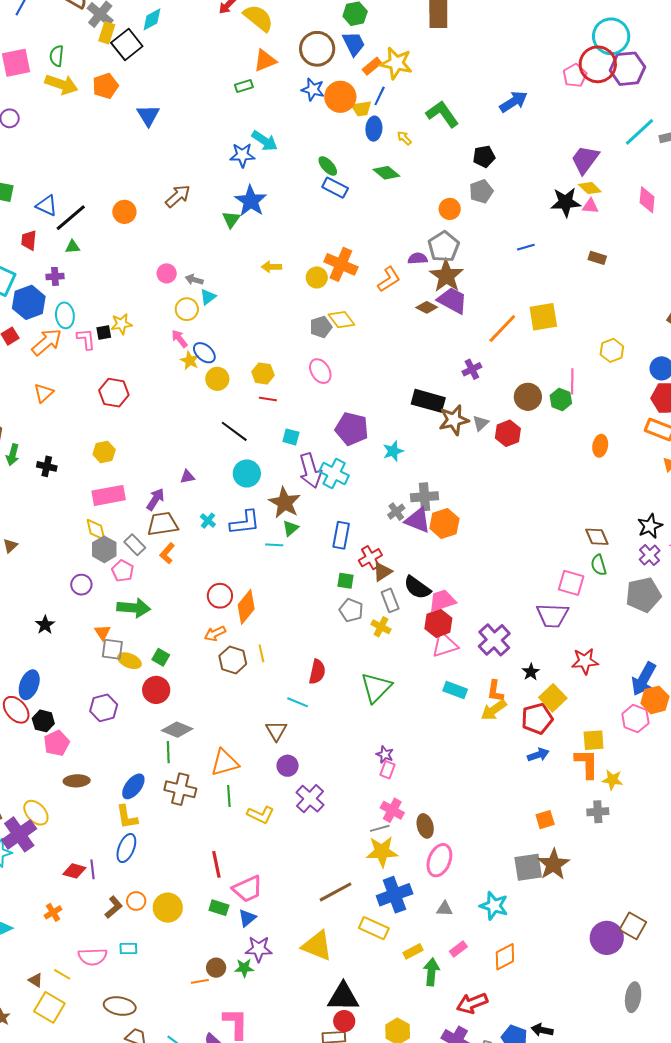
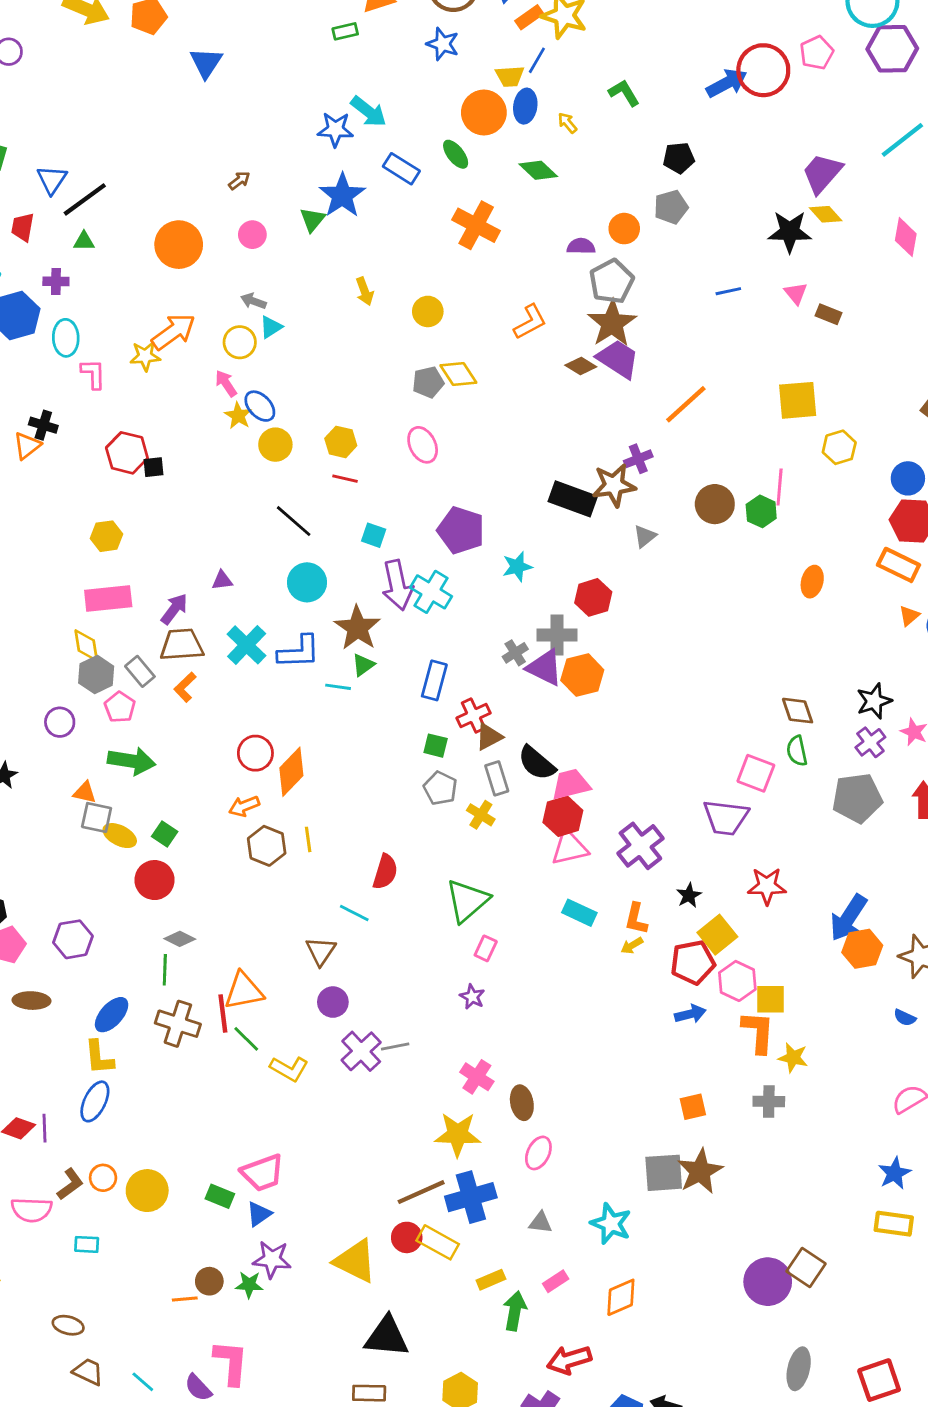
red circle: (598, 64) -> (763, 70), moved
orange circle: (340, 97) -> (484, 113), moved
green L-shape: (442, 114) -> (624, 93), size x0.7
blue rectangle: (335, 188) -> (401, 169), moved
brown arrow: (178, 196) -> (239, 181), size x0.6
blue triangle: (47, 206) -> (52, 180), turned 35
pink triangle: (590, 206) -> (796, 293), moved, turned 42
orange circle: (124, 212) -> (179, 245), moved, size x1.4
purple semicircle: (418, 259) -> (581, 246), moved
orange cross: (341, 264) -> (476, 225), moved
yellow arrow: (271, 267) -> (365, 291), turned -114
pink circle: (167, 273) -> (252, 235), moved
yellow square: (543, 317) -> (798, 400), moved
black square: (104, 333) -> (154, 467), moved
orange arrow: (47, 342) -> (174, 332), moved
brown star: (454, 420) -> (614, 485), moved
red hexagon: (508, 433) -> (593, 597), moved
black cross: (47, 466) -> (43, 425), moved
cyan cross: (208, 521) -> (247, 645), size x1.8
orange triangle: (103, 632) -> (85, 792), turned -48
purple hexagon: (104, 708) -> (73, 939), moved
yellow arrow: (494, 710) -> (632, 946), size x0.6
pink hexagon: (635, 718) -> (737, 981), moved
gray diamond: (177, 730) -> (180, 939), size x0.7
pink rectangle: (388, 770) -> (486, 948), moved
green line: (229, 796) -> (246, 1039), turned -45
gray line: (380, 828) -> (395, 1047), moved
pink ellipse: (439, 860) -> (538, 1153), size x0.7
red line: (216, 864) -> (223, 1013), moved
brown line: (336, 892) -> (421, 1192), moved
pink semicircle: (93, 957) -> (32, 1210), moved
brown ellipse: (120, 1006) -> (68, 1325), size x0.7
red circle: (344, 1021) -> (407, 1237), moved

